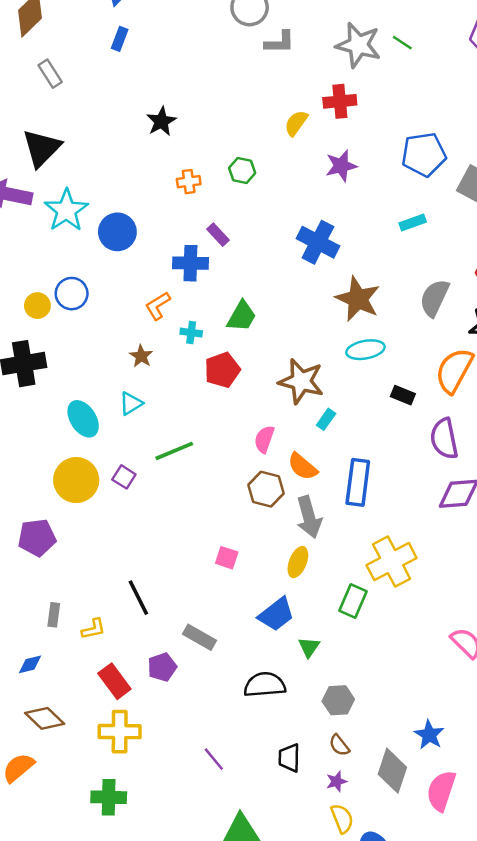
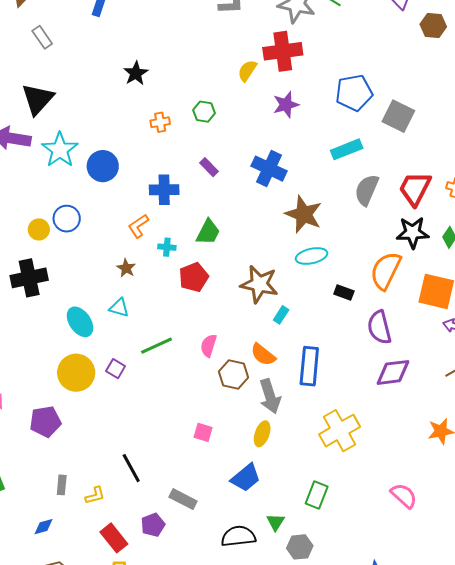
red cross: (340, 101) -> (283, 51), size x1.4
cyan rectangle: (413, 222) -> (347, 149), size x1.4
purple rectangle: (218, 235) -> (209, 167), moved
gray semicircle: (434, 298) -> (367, 190), moved
cyan triangle: (131, 404) -> (119, 308), turned 50
pink semicircle: (264, 439) -> (209, 346), moved
green rectangle: (353, 601) -> (317, 495), moved
green triangle: (309, 647) -> (276, 522), moved

